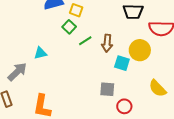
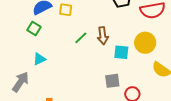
green square: (69, 27) -> (34, 28), moved
yellow circle: (140, 50) -> (145, 43), moved

